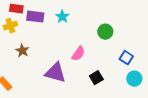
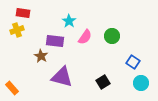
purple rectangle: (35, 17) -> (55, 41), moved
brown star: (22, 51) -> (41, 56), moved
pink semicircle: (78, 54) -> (85, 37), moved

